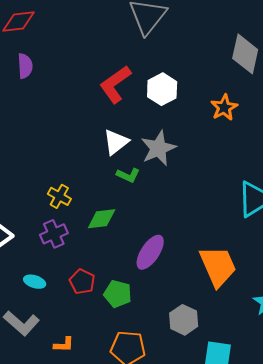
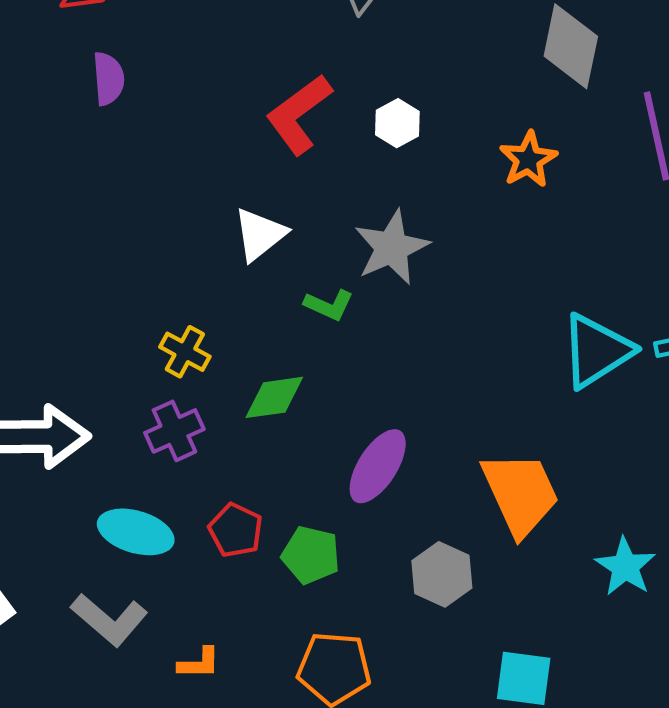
white hexagon: (162, 89) -> (397, 123), size x0.7
white triangle: (116, 142) -> (260, 234), moved
cyan ellipse: (35, 282) -> (136, 532), size x1.6
gray hexagon: (184, 320) -> (442, 574), moved

